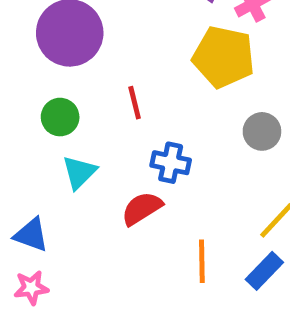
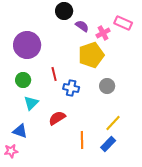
yellow pentagon: (224, 57) -> (91, 55), turned -30
blue cross: (171, 163) -> (71, 88), moved
blue triangle: (31, 235) -> (20, 131), moved

